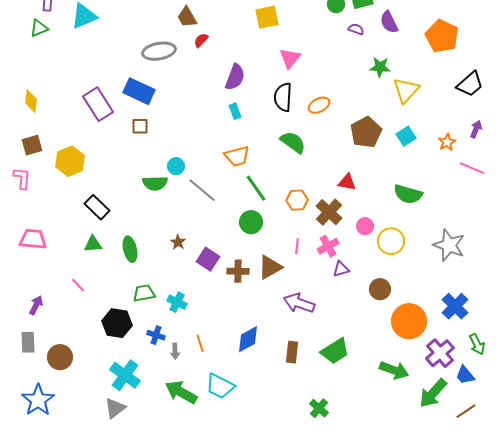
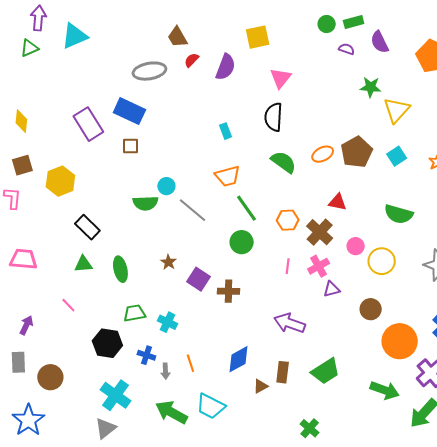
purple semicircle: (235, 77) -> (226, 67), moved
orange ellipse: (319, 105) -> (323, 154), moved
brown triangle: (270, 267) -> (261, 386), moved, size x0.6

